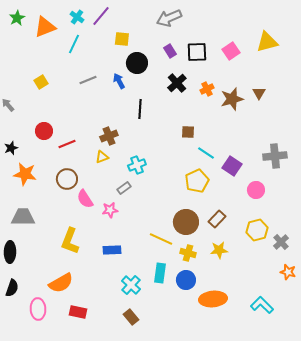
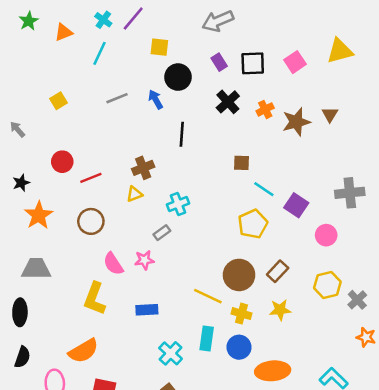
orange triangle: (45, 27) -> (63, 32), size x0.7
orange star: (25, 174) -> (39, 215), turned 30
pink semicircle: (85, 199) -> (113, 264), moved

